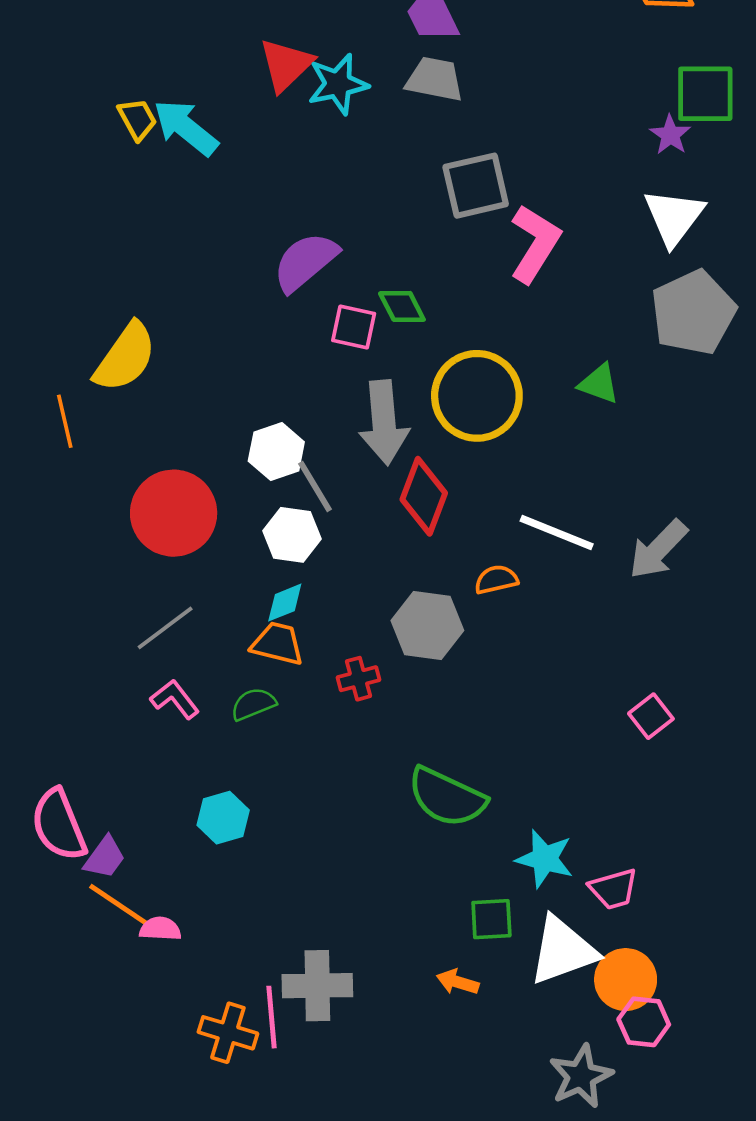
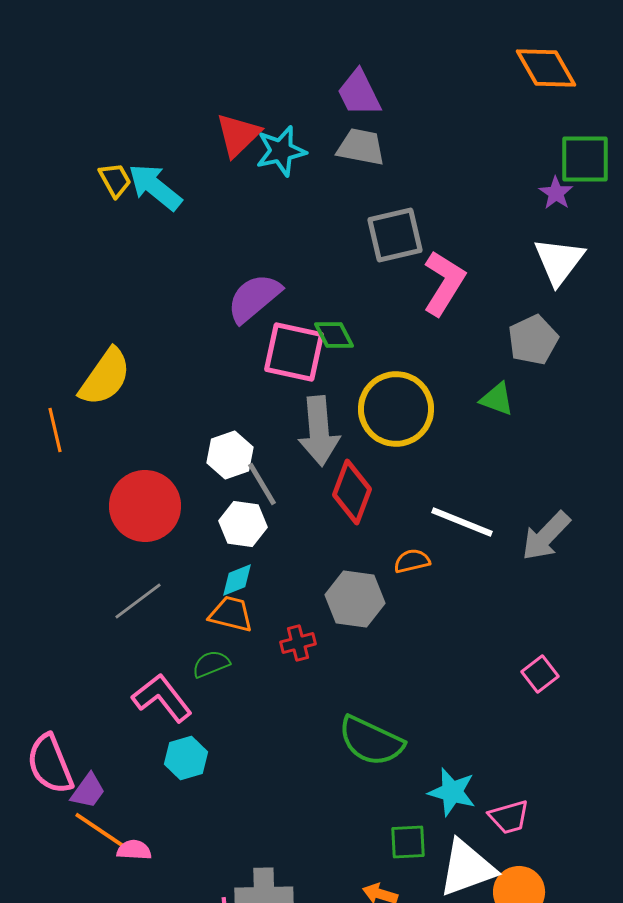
gray pentagon: (693, 312) -> (533, 340), moved, size x0.7
pink square: (354, 327) -> (294, 352), size x1.6
pink L-shape: (175, 699) -> (162, 698), moved, size x1.5

